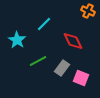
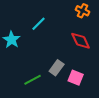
red diamond: (73, 41) -> (81, 41), moved
green line: (38, 61) -> (33, 80), moved

